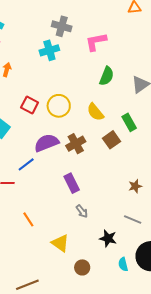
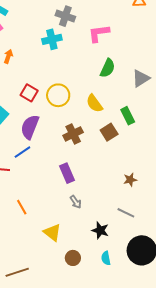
purple semicircle: (47, 143) -> (30, 127), moved, turned -50
cyan semicircle: (123, 264) -> (106, 258), moved

